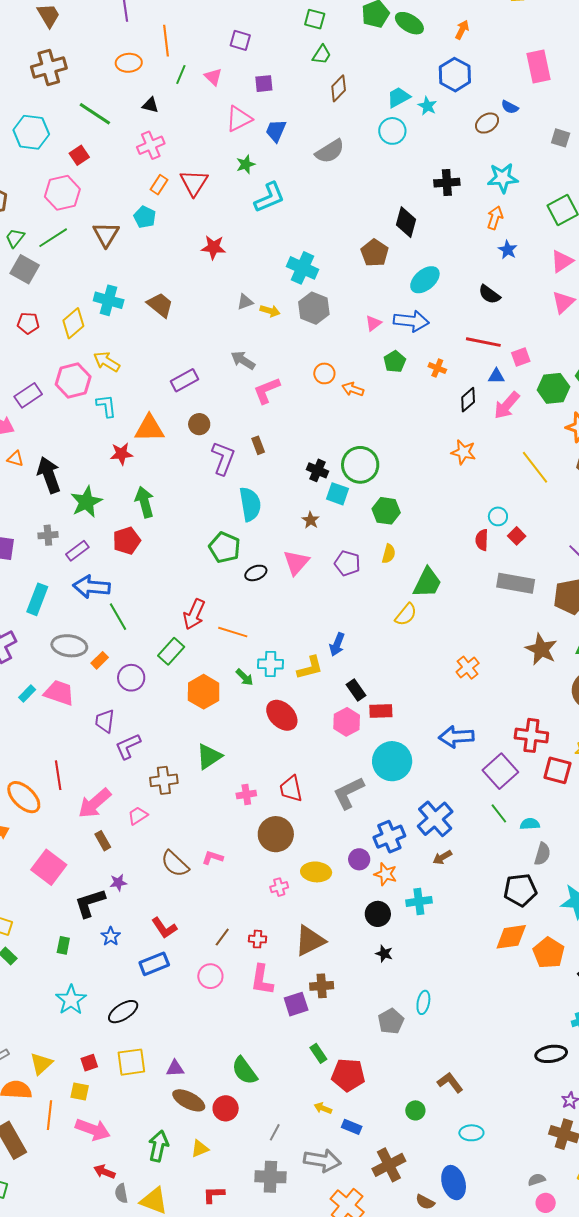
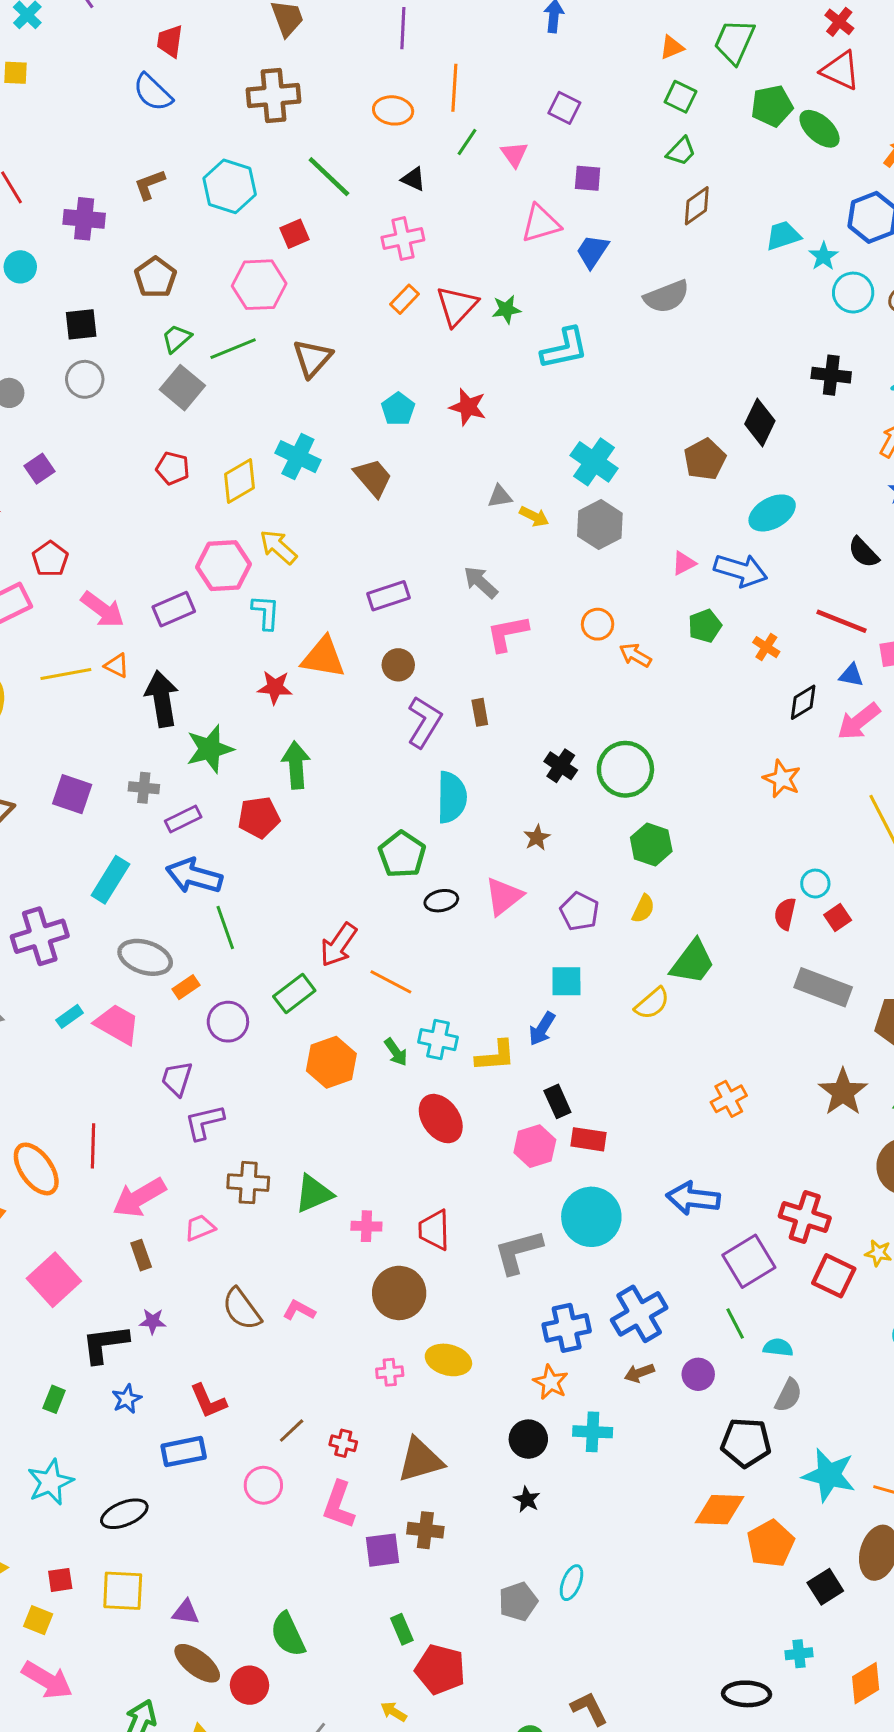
cyan circle: (392, 131) -> (853, 293), moved
green star: (246, 164) -> (506, 309), moved
cyan pentagon: (145, 217) -> (398, 409), moved
purple rectangle: (28, 395) -> (174, 609), moved
cyan square: (338, 494) -> (566, 981), moved, turned -30
green triangle: (209, 756) -> (314, 1194), moved
purple circle: (359, 859) -> (698, 1374), moved

